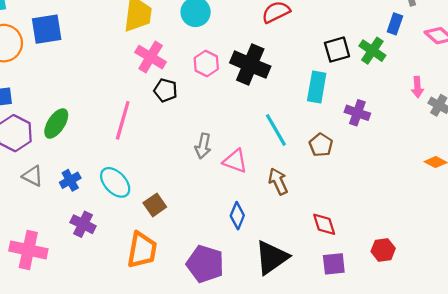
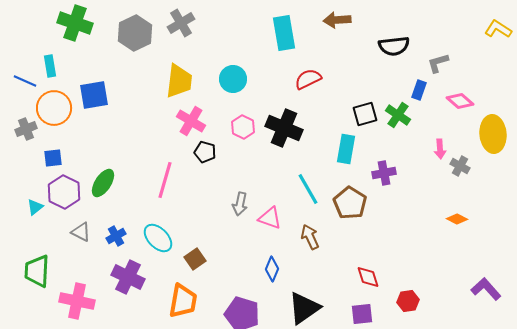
purple cross: (357, 113) -> (384, 173), turned -30
brown pentagon: (321, 145) -> (350, 203), size x1.5
purple cross: (83, 224) -> (128, 277), size x1.4
red diamond: (324, 224) -> (368, 277), moved

